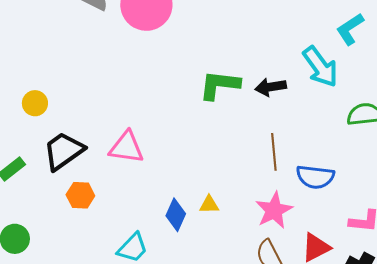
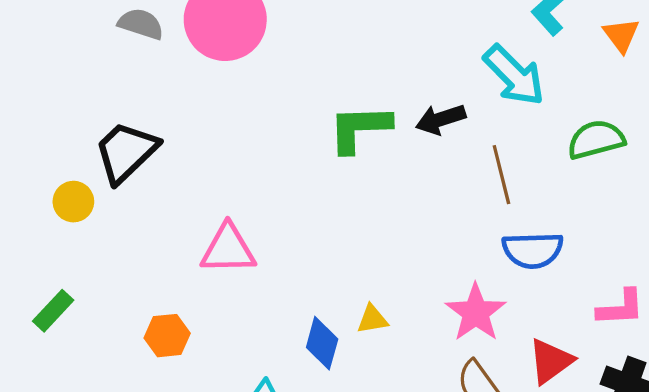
black trapezoid: (64, 151) -> (126, 152), moved
brown line: (274, 152) -> (501, 175), moved

